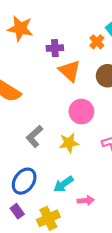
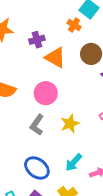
pink circle: (81, 112) -> (46, 93), moved
blue ellipse: (24, 181) -> (37, 168), turned -75

